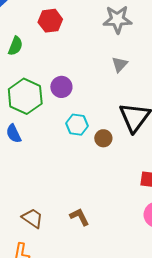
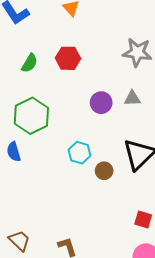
red hexagon: (50, 21) -> (68, 58), moved
gray triangle: (120, 64) -> (132, 98), turned 36
purple circle: (61, 87) -> (101, 103), moved

